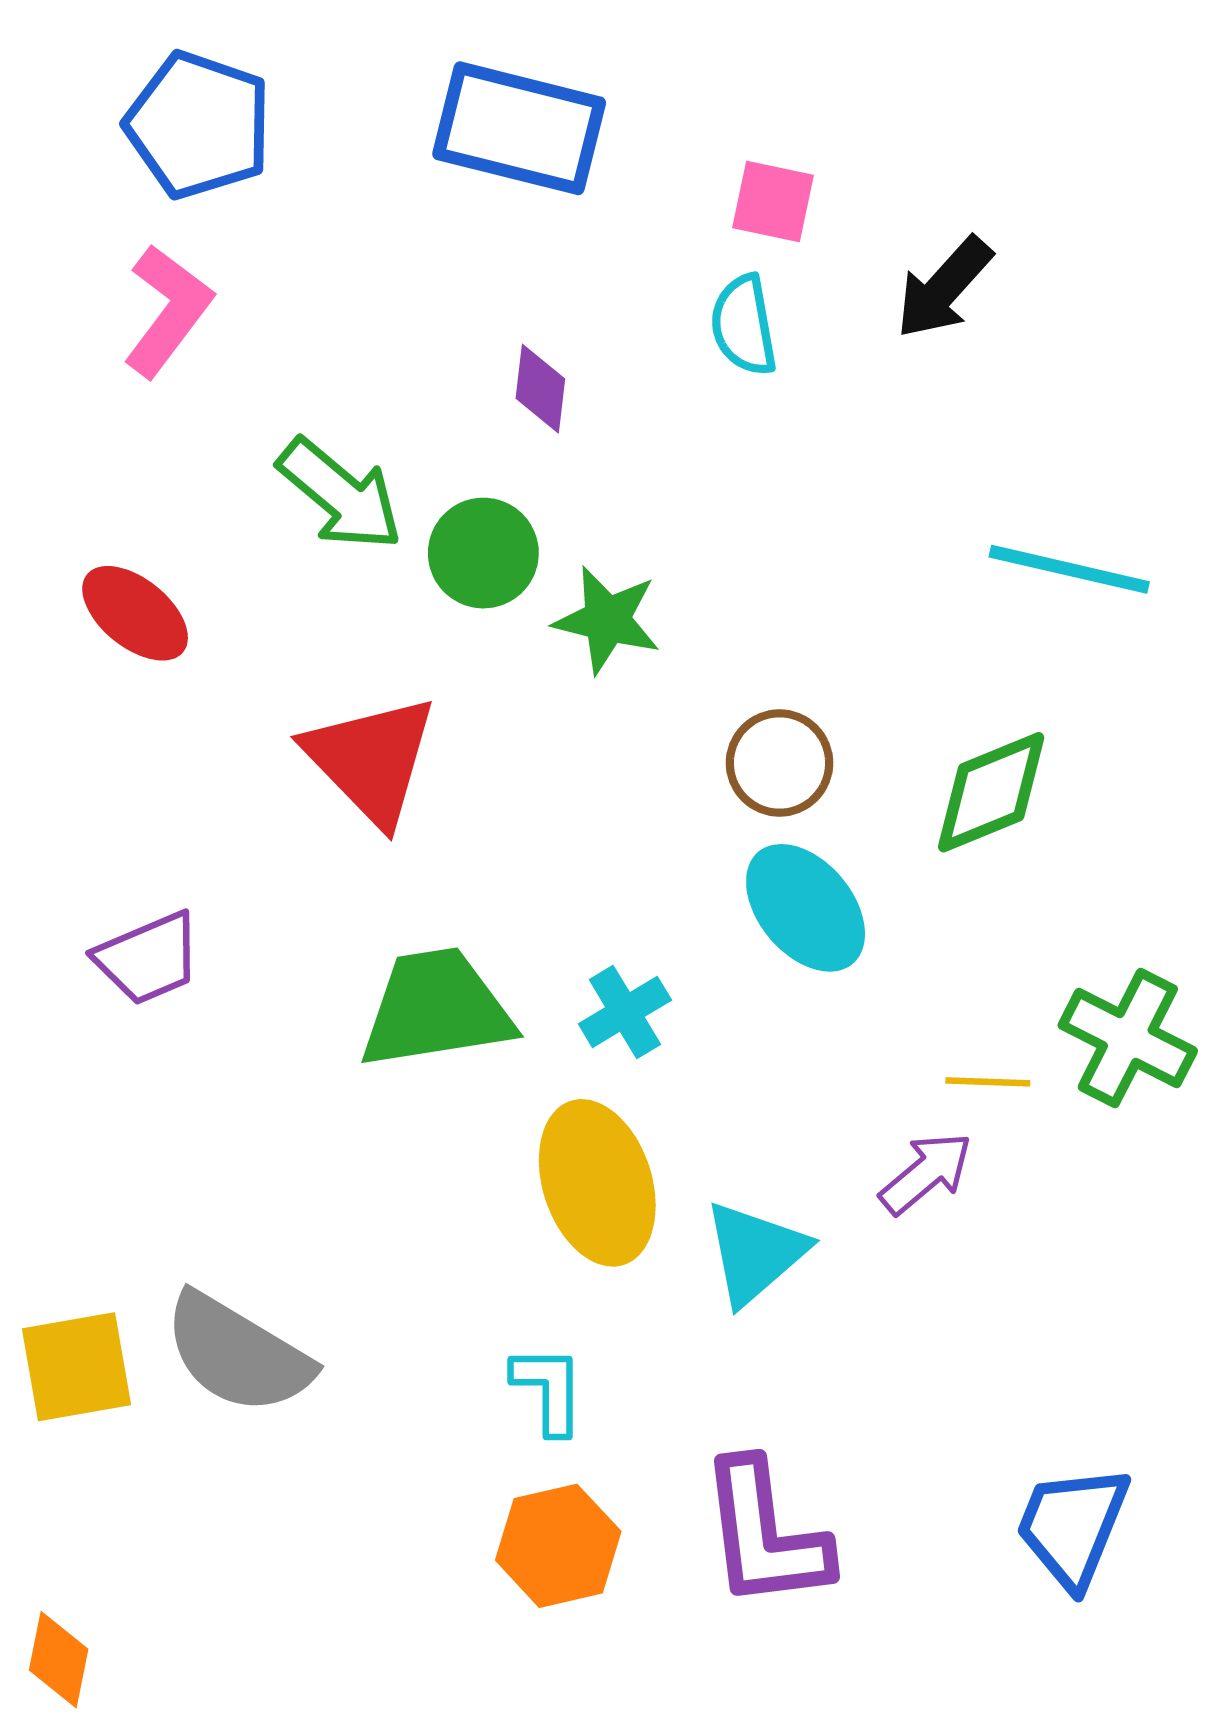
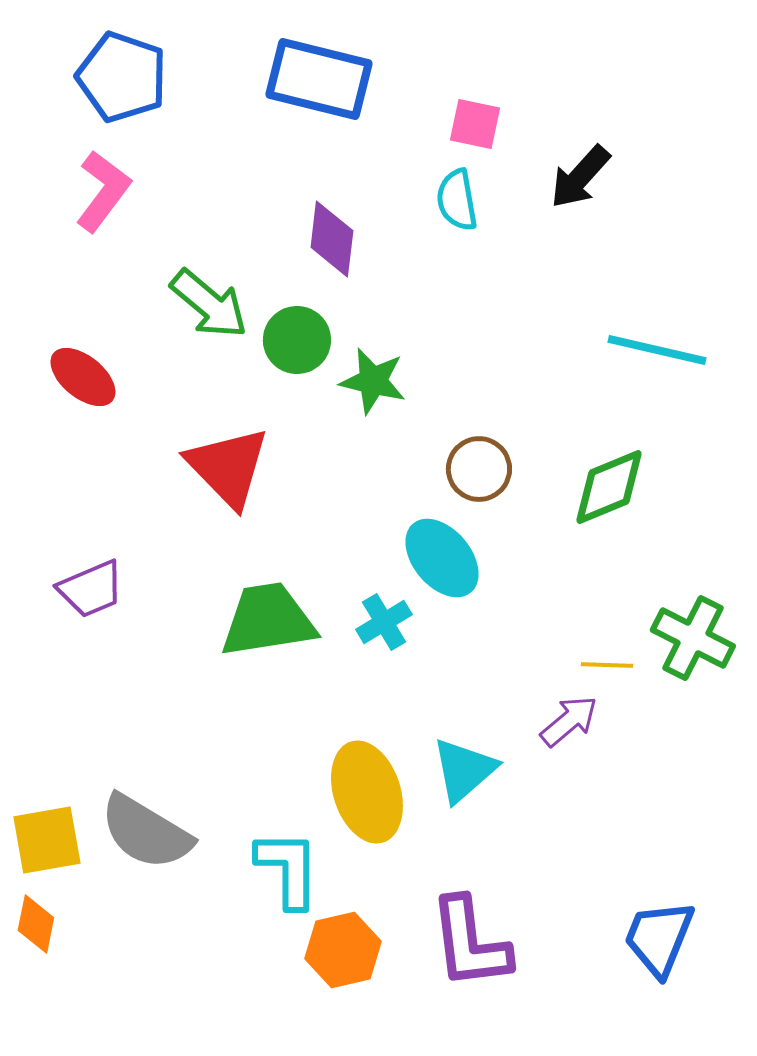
purple diamond: (540, 389) -> (332, 239), size x1.4
cyan ellipse: (806, 908) -> (442, 558), moved
yellow ellipse: (597, 1183) -> (367, 792), moved
cyan L-shape: (548, 1390) -> (288, 869), moved, size x1.4
orange diamond: (59, 1660) -> (36, 924), moved

